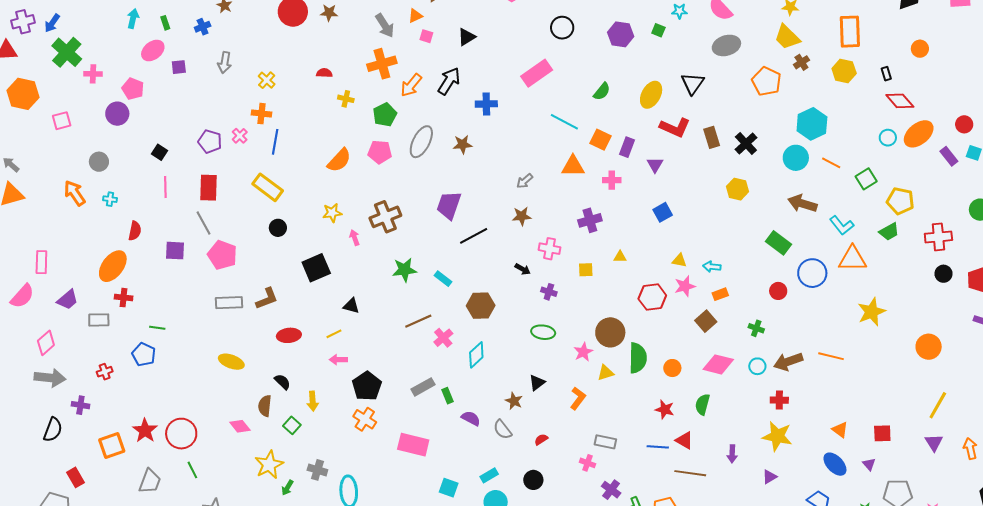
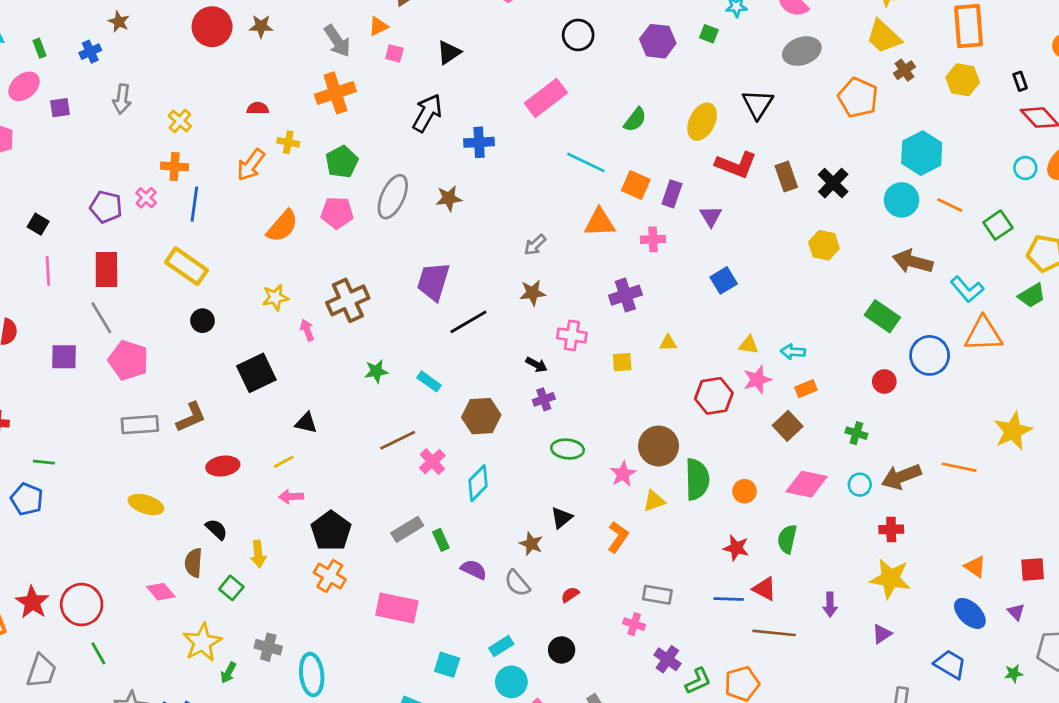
orange arrow: (411, 85) -> (251, 165), moved
green star: (404, 270) -> (376, 371), size x0.7
purple cross: (549, 292) -> (544, 399), moved, turned -35
yellow star: (872, 312) -> (1013, 431), moved

